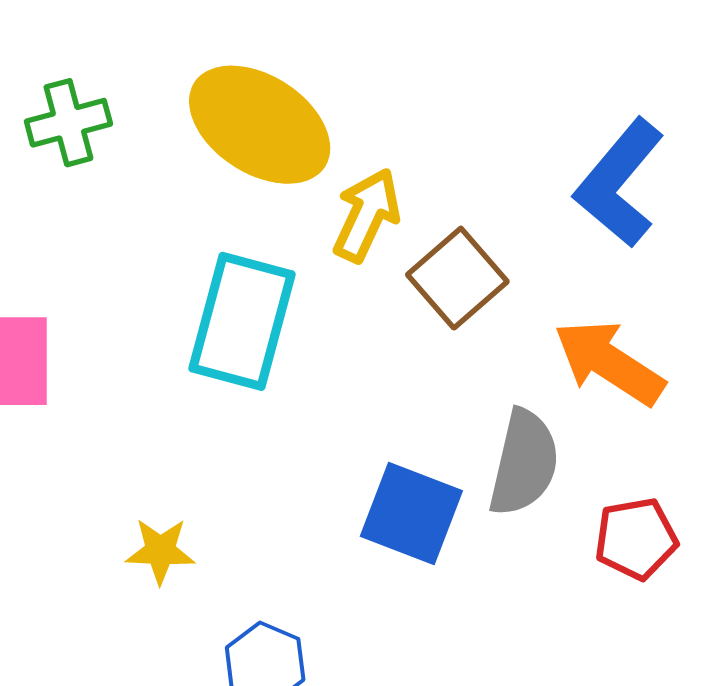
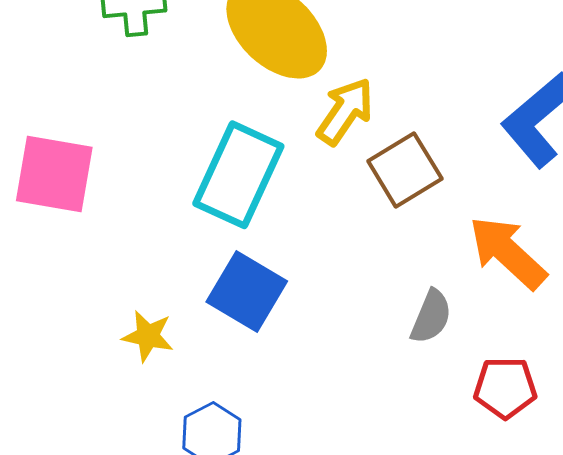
gray semicircle: (524, 463) -> (431, 317), size x0.7
blue square: (411, 514) -> (247, 291), moved

